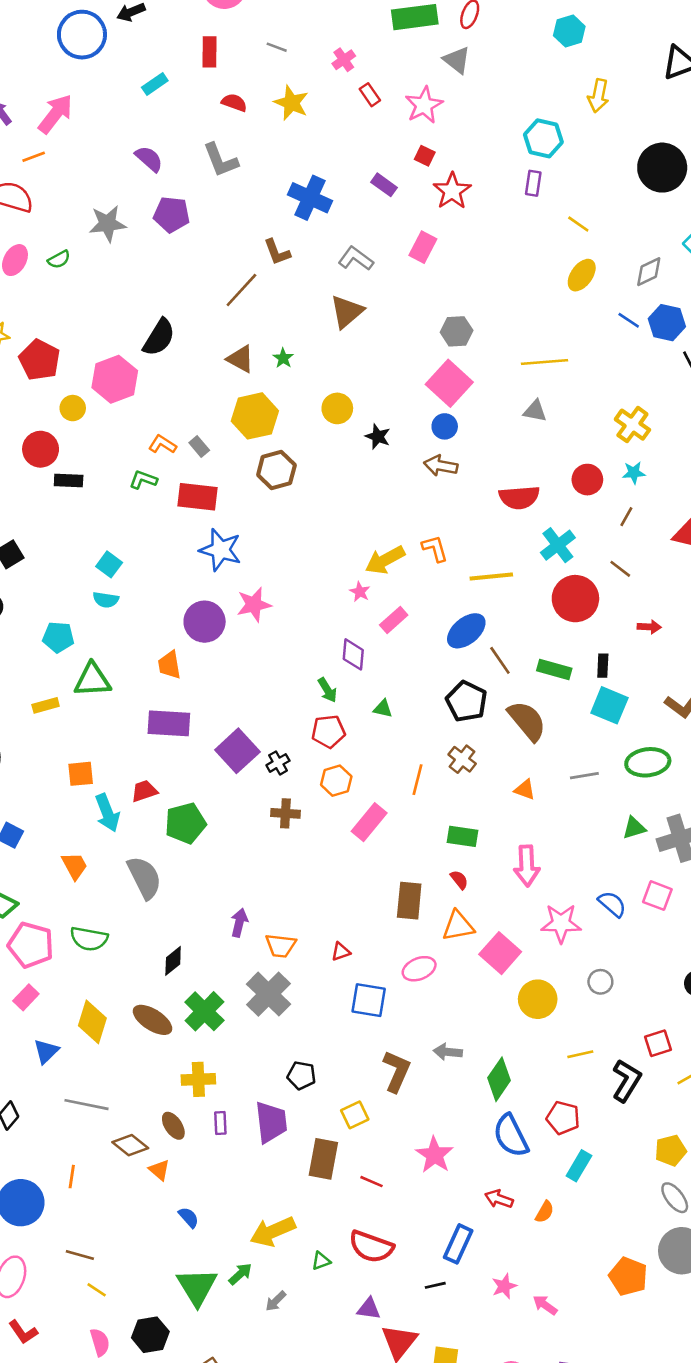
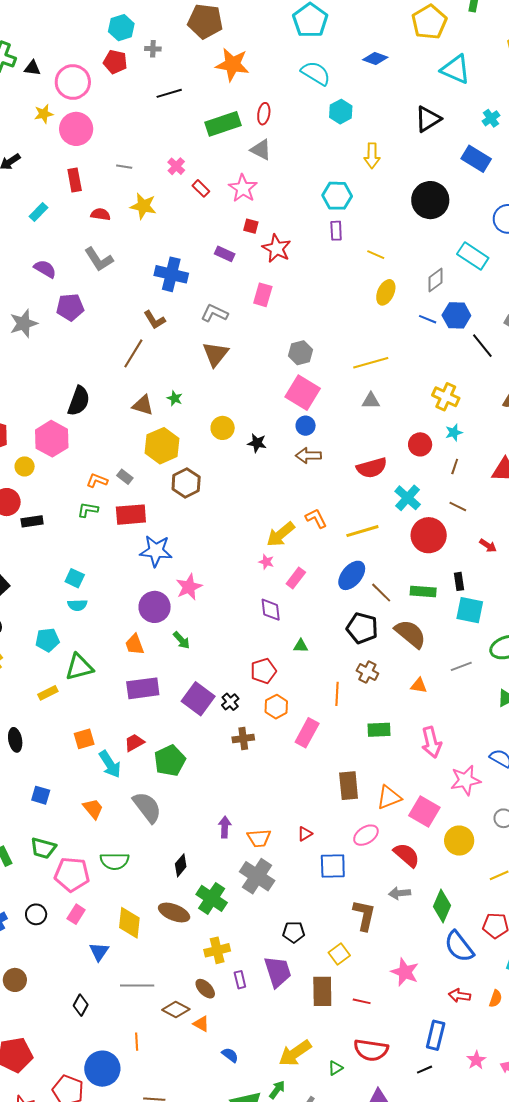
red arrow: (649, 627) -> (488, 546), turned 42
green arrow: (327, 690) -> (181, 640), moved
red semicircle: (459, 880) -> (407, 855), moved, size x1.8

